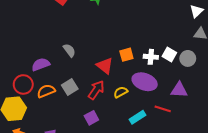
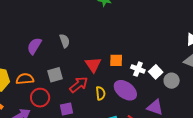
purple semicircle: (41, 64) -> (34, 46), turned -54
red circle: (23, 84) -> (40, 98), moved
orange semicircle: (46, 91) -> (25, 79), moved
yellow semicircle: (121, 92) -> (101, 93), turned 96

